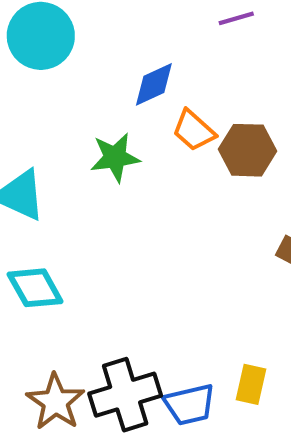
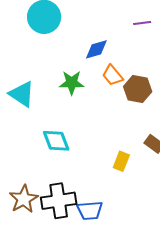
cyan diamond: (35, 288) -> (56, 141), moved
yellow rectangle: (251, 384) -> (121, 161), moved

